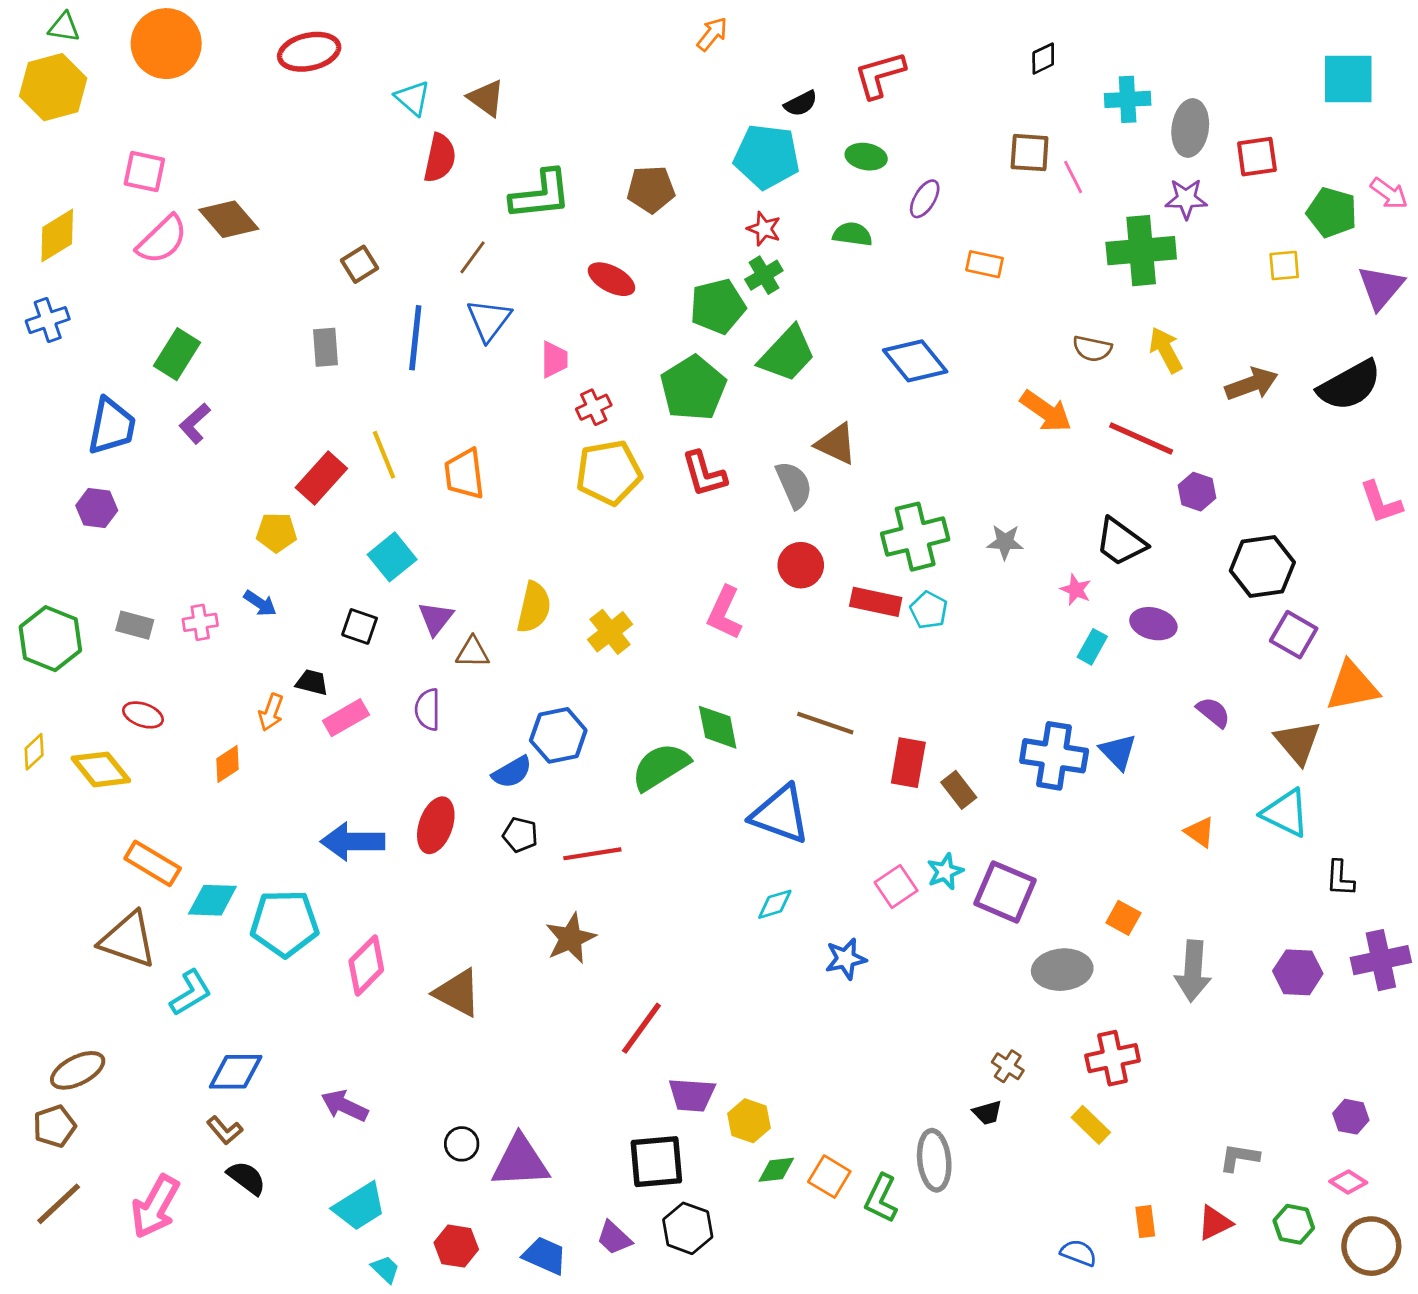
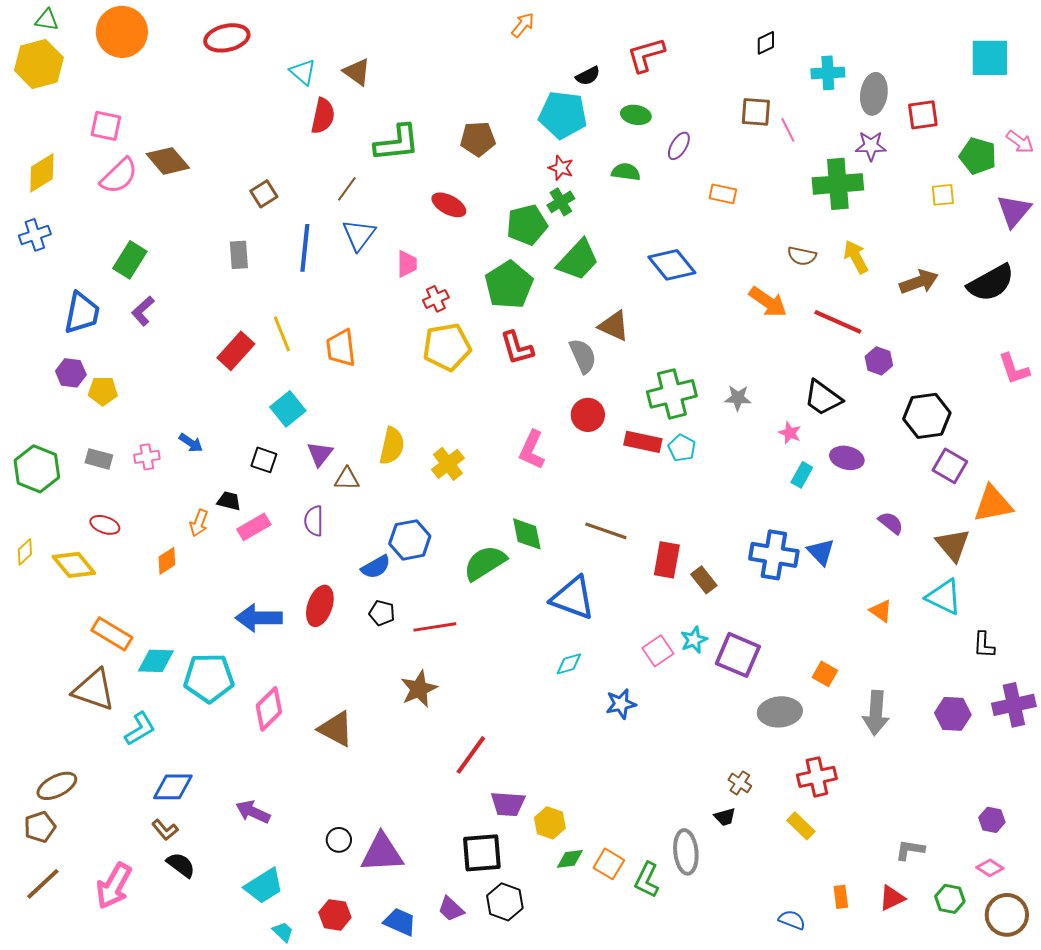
yellow pentagon: (276, 532) -> (103, 391), moved

